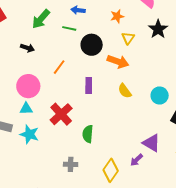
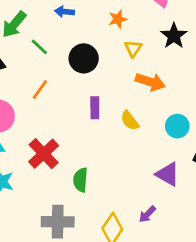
green line: (69, 28) -> (39, 47), moved, turned 32
orange arrow: (118, 62) -> (150, 82), moved
purple rectangle: (89, 85) -> (95, 108), moved
purple triangle: (151, 143) -> (168, 174), moved
gray cross: (71, 164) -> (58, 222), size x1.6

